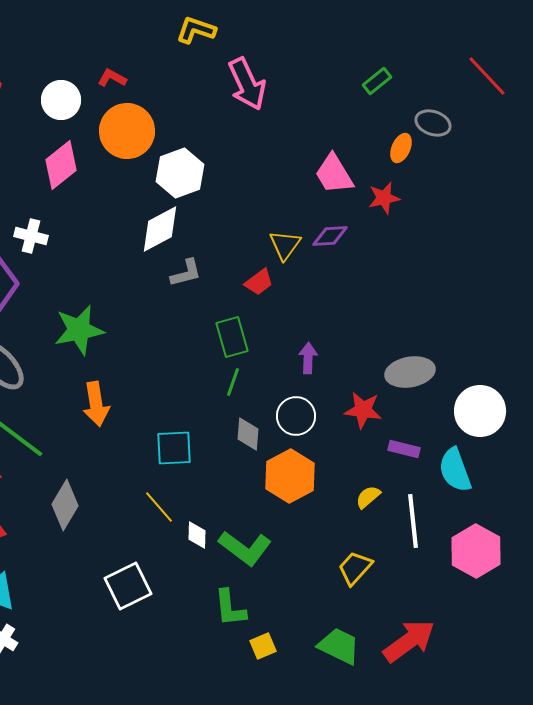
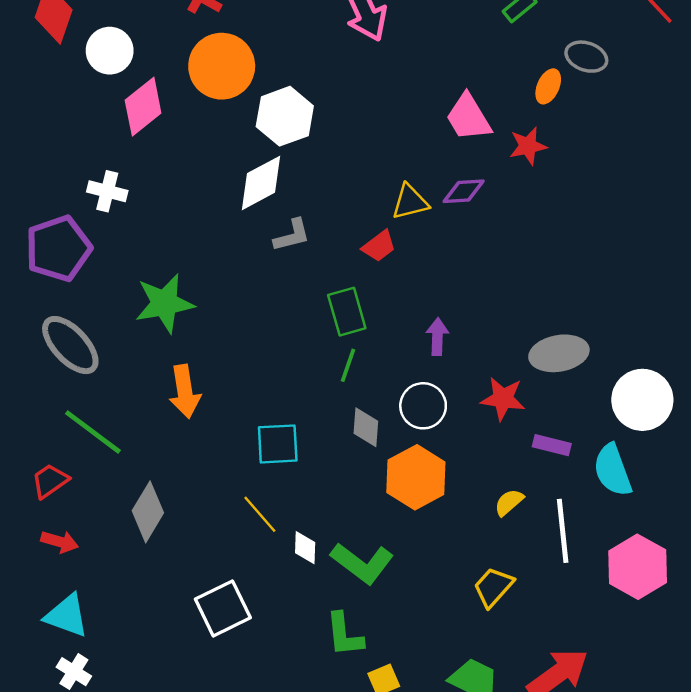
white circle: (61, 100) -> (110, 51), moved
yellow triangle: (285, 245) -> (410, 202), turned 40

